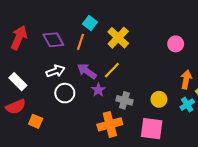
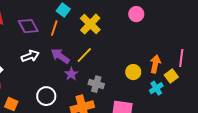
pink circle: (176, 44) -> (136, 14), moved
white circle: (65, 93) -> (46, 96), moved
yellow circle: (159, 99) -> (133, 72), moved

